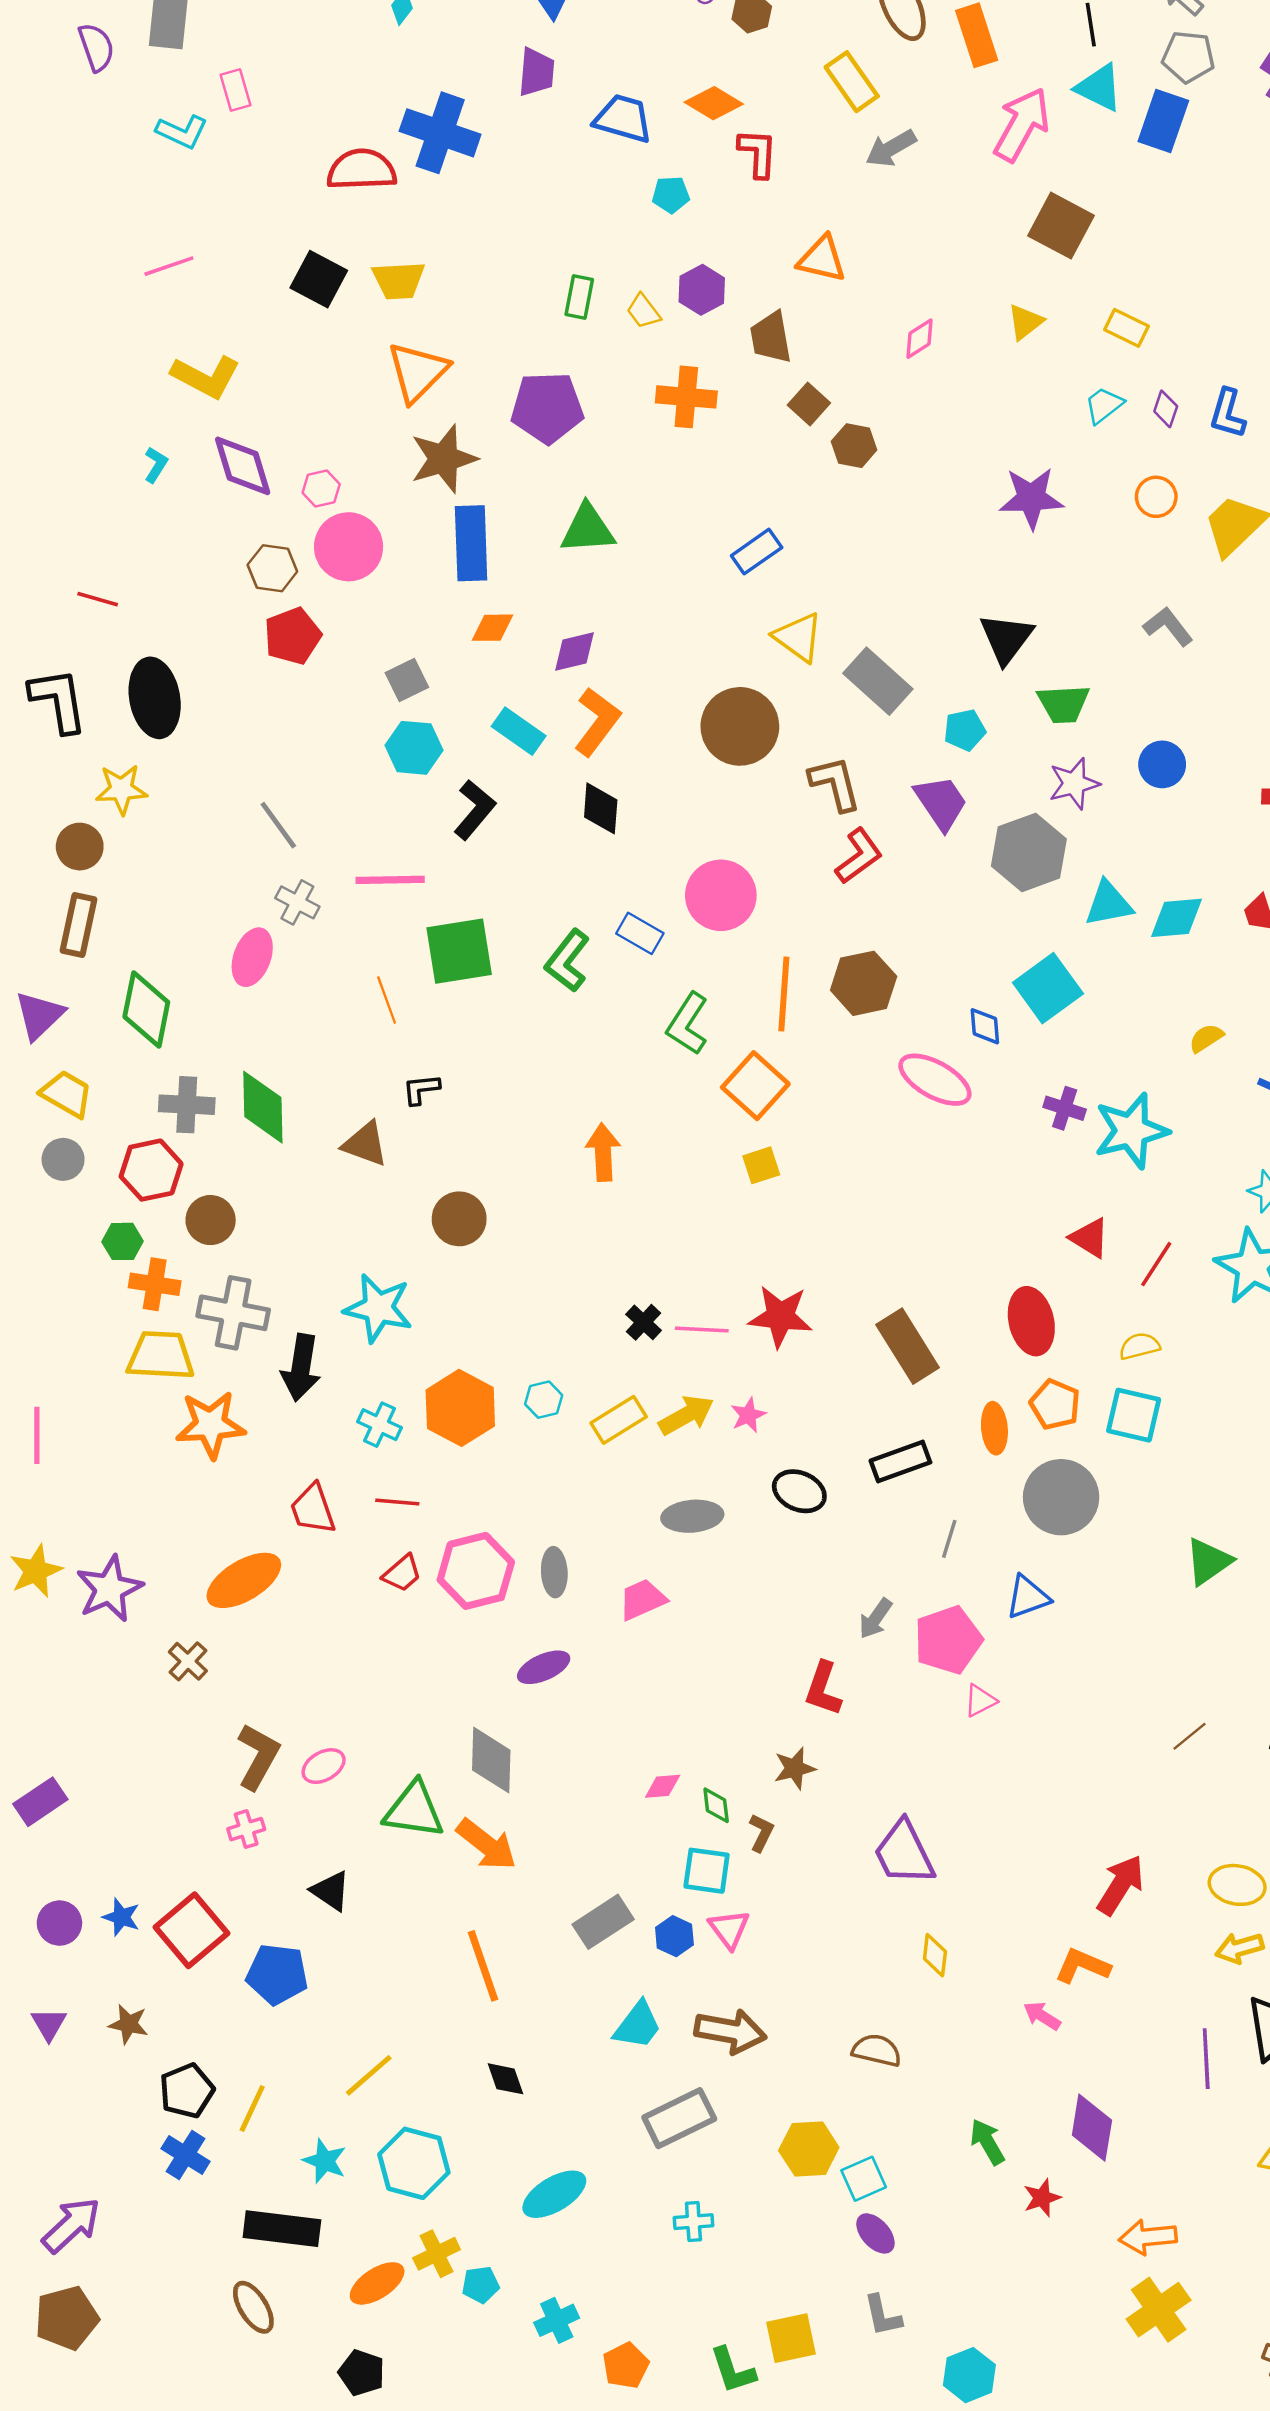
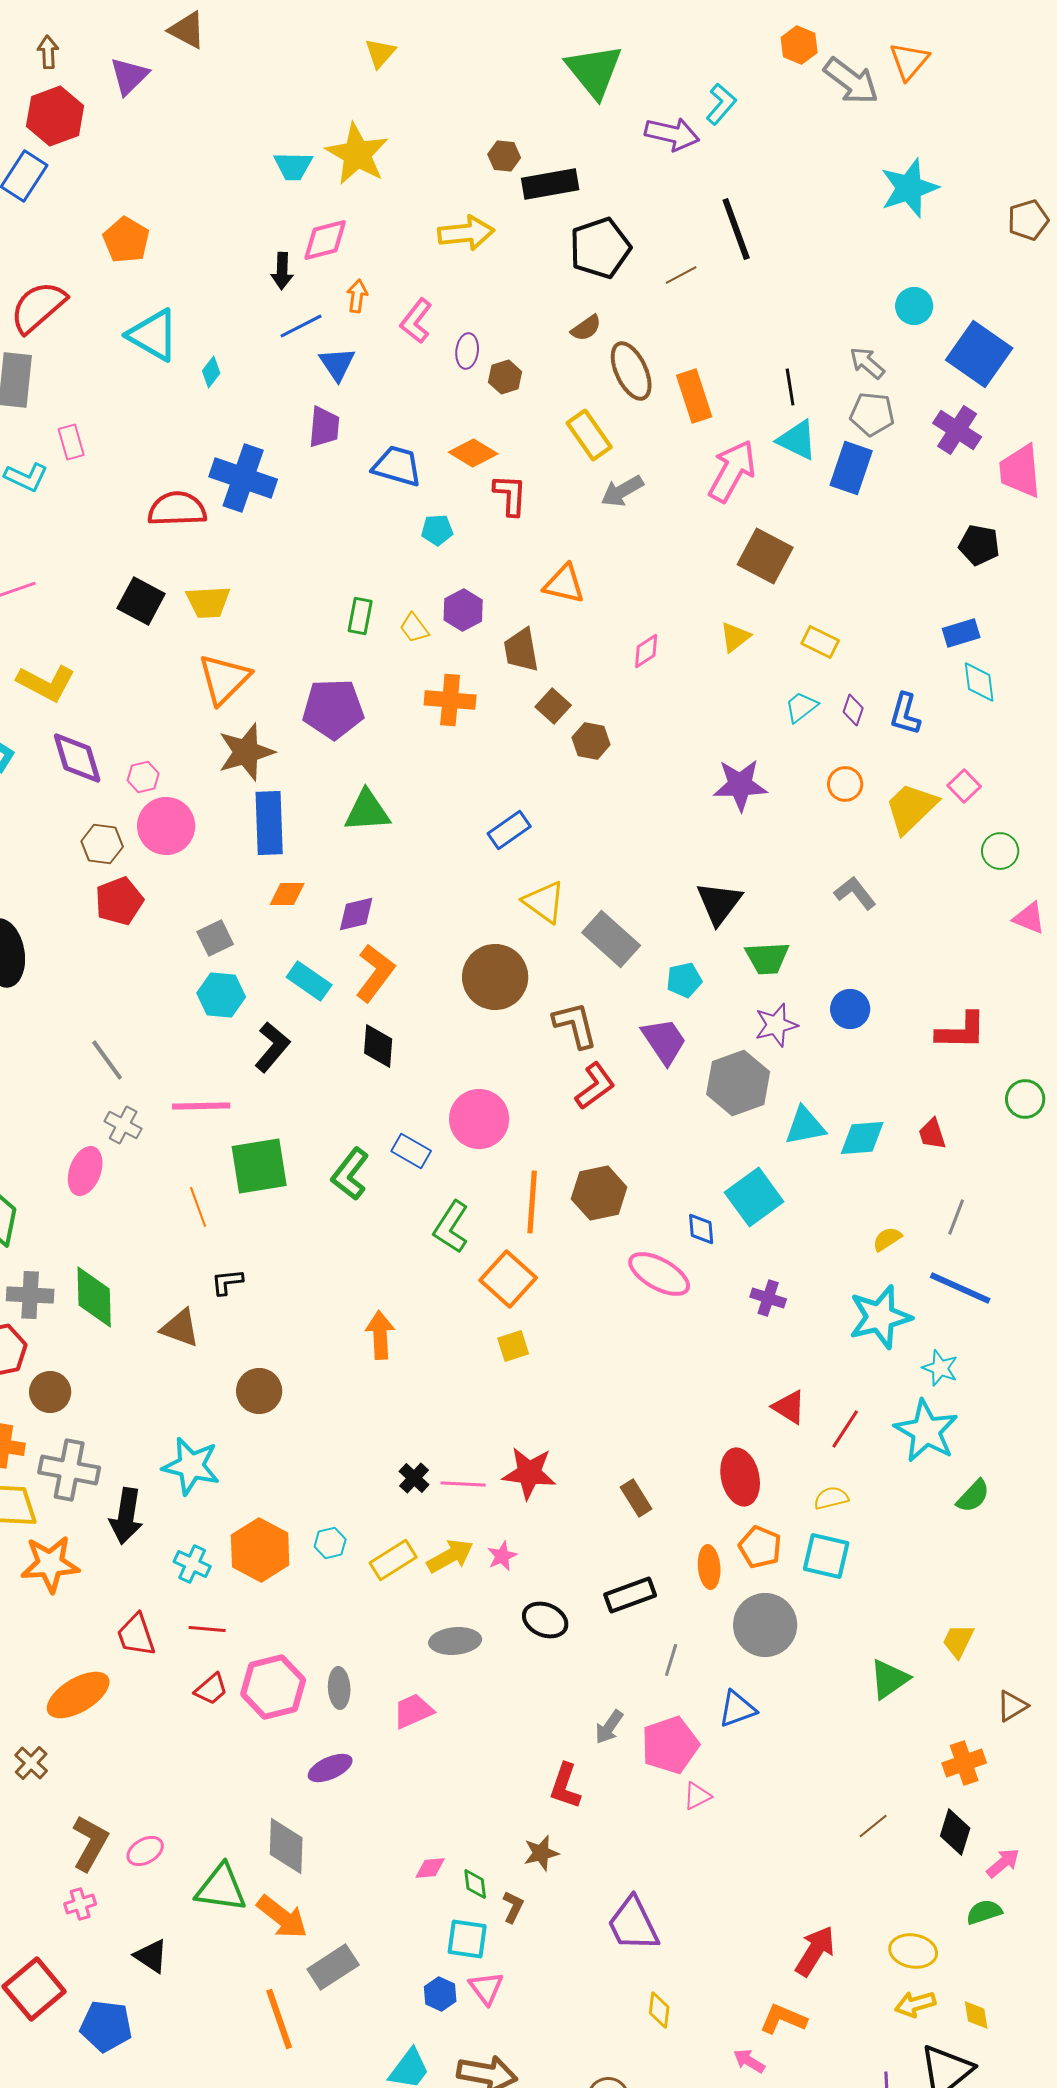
cyan star: (1131, 1131) -> (880, 1317), moved
brown rectangle: (908, 1346) -> (636, 1498), size x0.6
gray rectangle: (603, 1922) -> (333, 1967), moved

